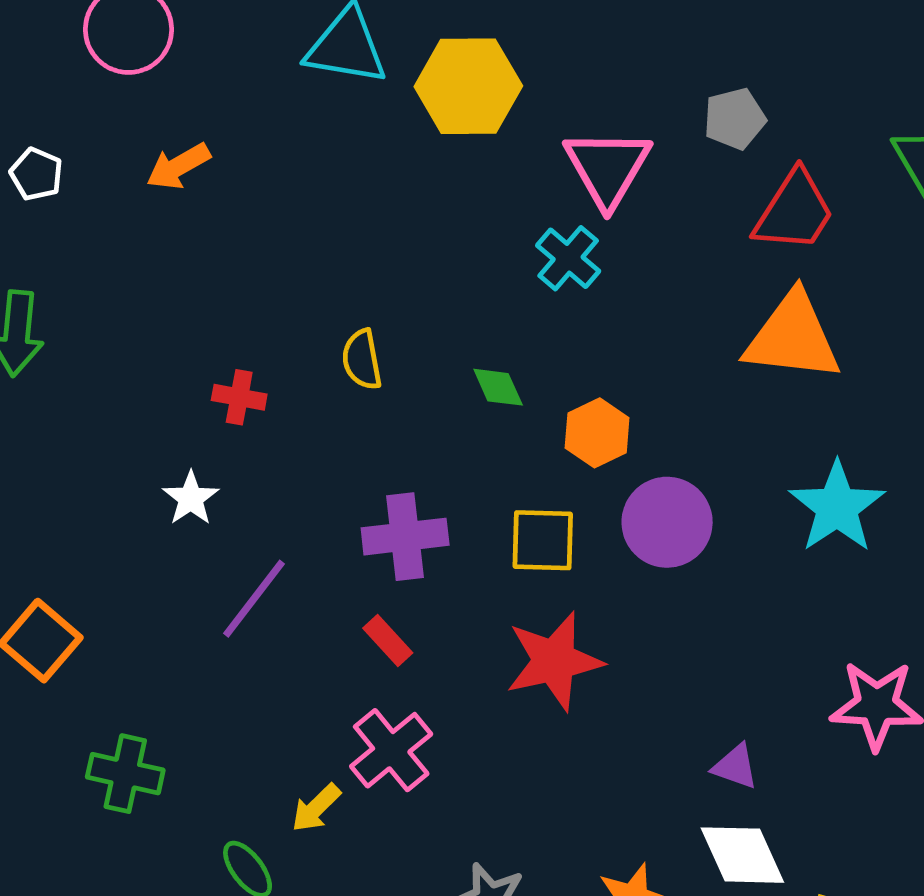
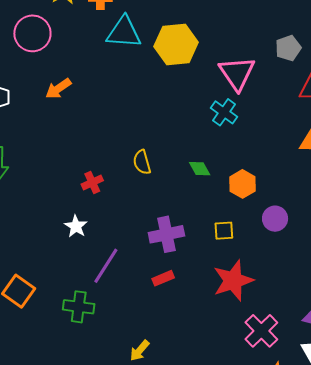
red cross: (239, 397) -> (92, 182), turned -30
purple circle: (667, 522) -> (275, 219), size x0.7
yellow square: (543, 540) -> (224, 231), size x0.7
red rectangle: (388, 640) -> (163, 278), turned -65
pink cross: (391, 750) -> (261, 331), moved
green cross: (125, 774) -> (79, 307), moved

